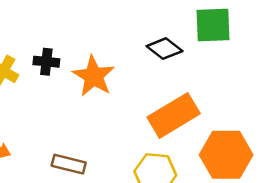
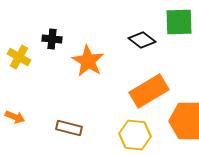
black cross: (46, 62) -> (52, 39), moved

